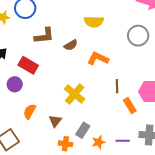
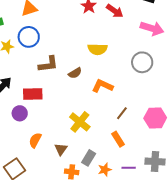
red rectangle: (28, 65) -> (33, 94), turned -30
brown line: (117, 86) -> (122, 113), turned 40
orange rectangle: (130, 105) -> (118, 139), moved

